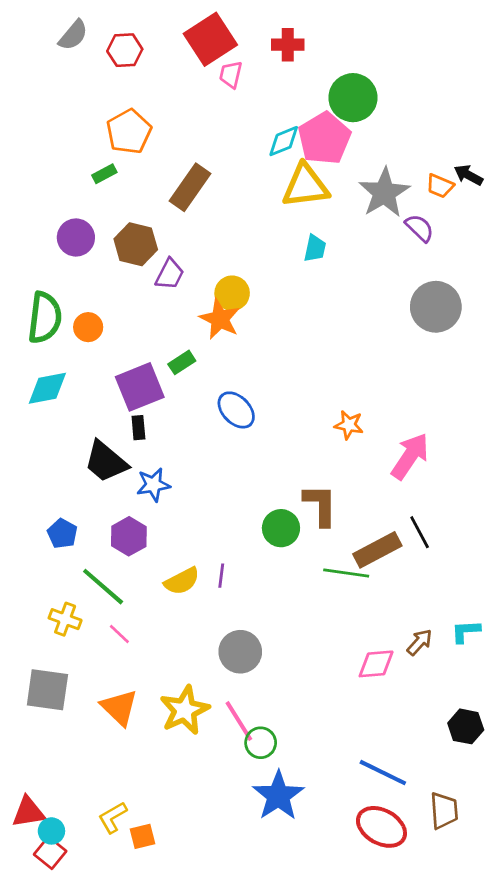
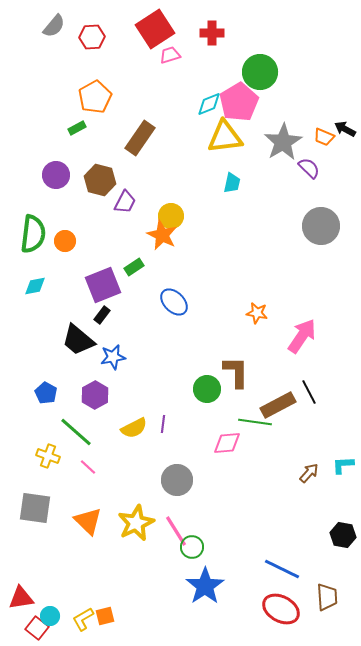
pink trapezoid: (231, 75) -> (170, 55), turned 60
cyan diamond: (47, 388) -> (35, 286), size x0.7
black rectangle: (138, 428) -> (102, 315), turned 42
pink diamond: (376, 664) -> (227, 443), moved
yellow L-shape: (113, 817) -> (83, 619), moved
cyan circle: (51, 831) -> (50, 616), moved

